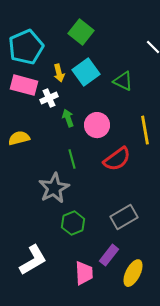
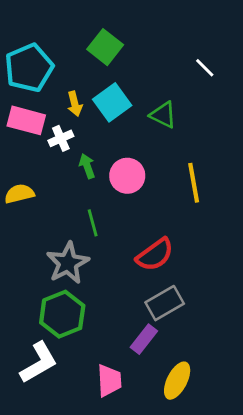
red semicircle: (117, 159) -> (155, 255), moved
green hexagon: (73, 223) -> (62, 314), moved, size x1.4
purple rectangle: (109, 255) -> (144, 339), moved

